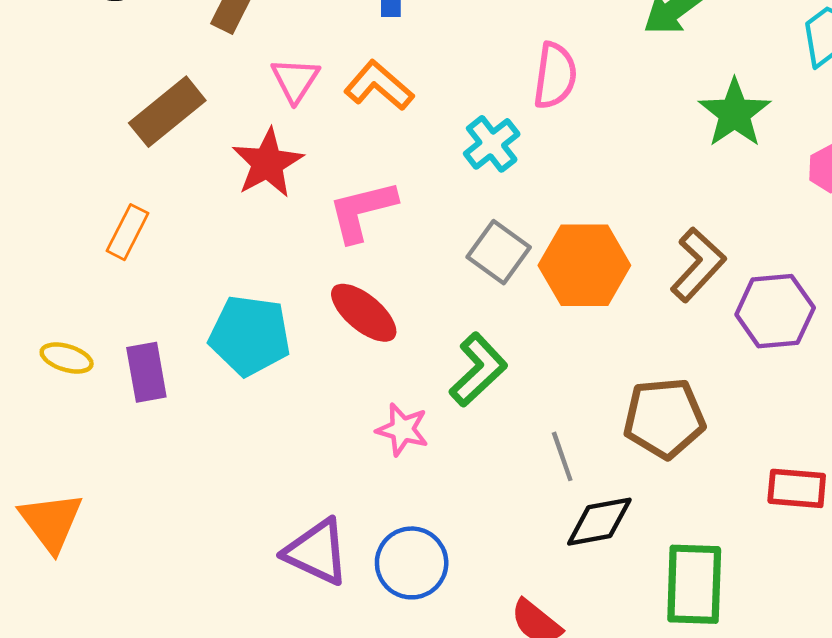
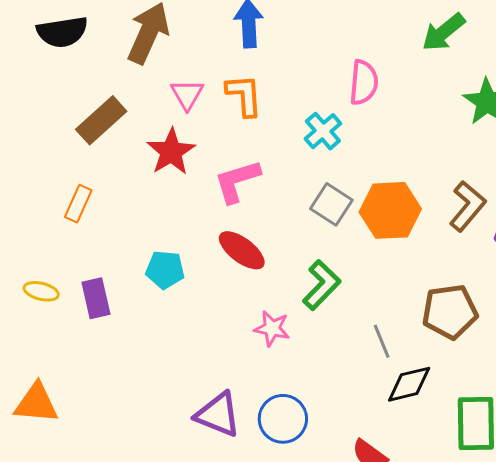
orange L-shape: (379, 86) -> (244, 95), turned 48
cyan pentagon: (250, 335) -> (165, 270), size x0.7
orange triangle: (51, 522) -> (36, 403), turned -45

